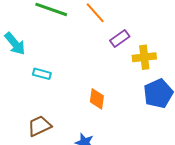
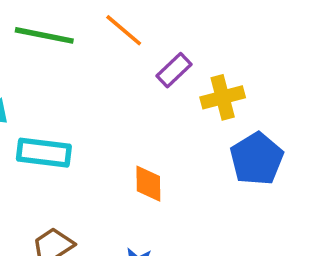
cyan rectangle: (42, 74) -> (44, 153), size x1.6

